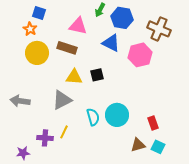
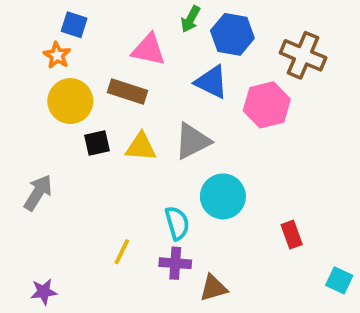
black square: (97, 75) -> (97, 143), moved
gray triangle: (62, 100) -> (192, 141), moved
gray arrow: (20, 101) -> (38, 193), turned 114
cyan circle: (117, 115) -> (223, 196), moved
purple cross: (45, 138) -> (175, 263), moved
brown triangle: (138, 145) -> (213, 288), moved
cyan square: (158, 147) -> (339, 280), moved

